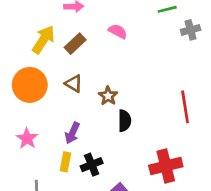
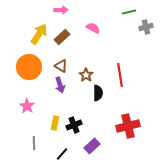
red line: (185, 107) -> (120, 75), moved
purple arrow: (72, 133) -> (60, 85), moved, turned -42

